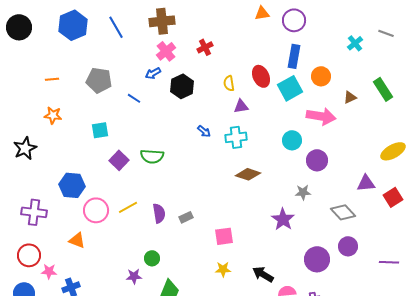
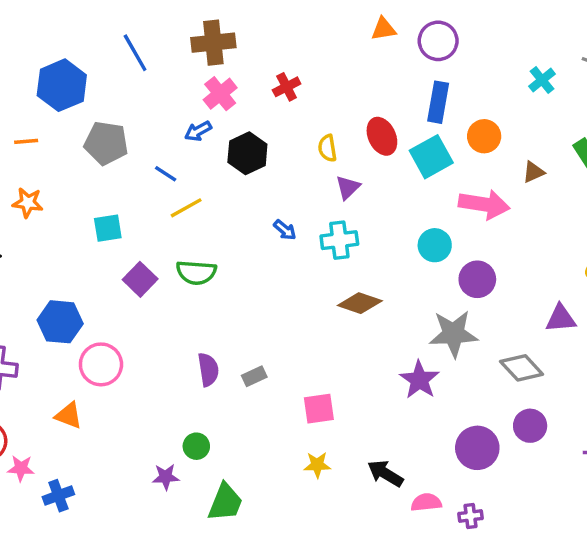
blue hexagon: (73, 25) -> (62, 85), moved
purple triangle: (241, 106) -> (348, 187), turned -35
gray star: (303, 192) -> (453, 334), size x1.8
yellow line: (128, 207) -> (186, 208), moved

